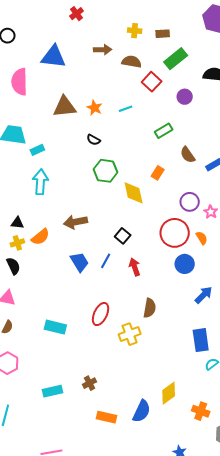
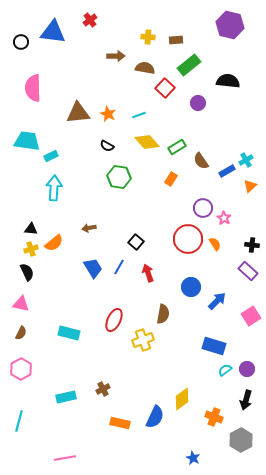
blue triangle: (53, 57) -> (53, 32), moved
green rectangle: (164, 131) -> (177, 147), moved
yellow diamond: (134, 193) -> (147, 142), moved, turned -30
brown arrow: (75, 222) -> (89, 228), size x0.6
blue circle: (185, 264) -> (191, 287), moved
blue rectangle: (201, 340) -> (214, 346), turned -65

